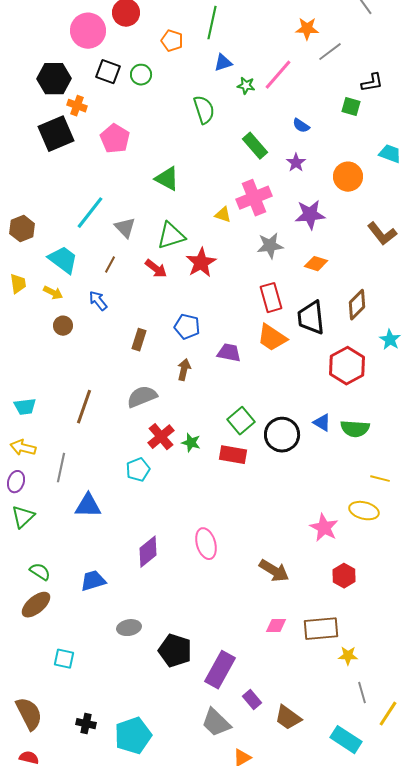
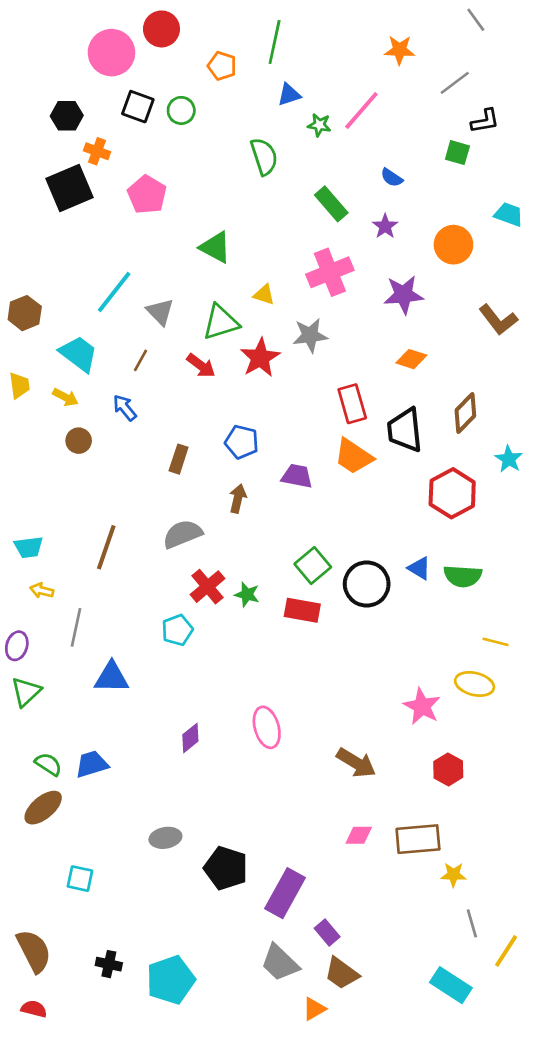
gray line: (330, 52) -> (455, 83), moved
black hexagon: (54, 79) -> (67, 116), size x0.7
yellow triangle: (223, 215) -> (264, 295), moved
gray star: (270, 246) -> (310, 335), moved
yellow arrow: (23, 448) -> (42, 591), moved, size x0.7
purple diamond: (148, 552) -> (190, 738), size x0.7
blue trapezoid: (93, 581) -> (92, 764), moved
brown trapezoid: (288, 718) -> (342, 973), moved

